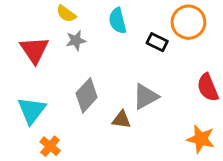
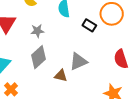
gray star: (76, 40) -> (37, 31), moved

